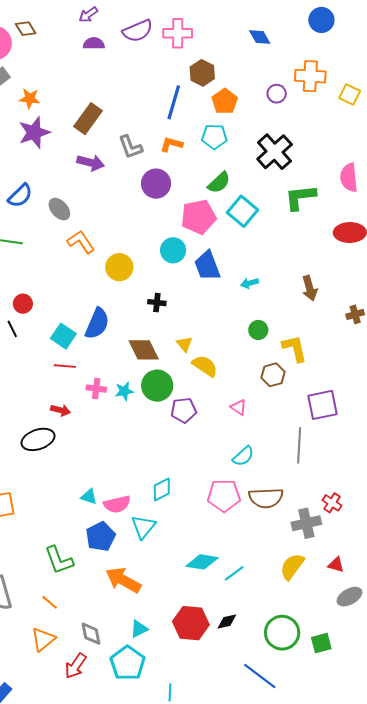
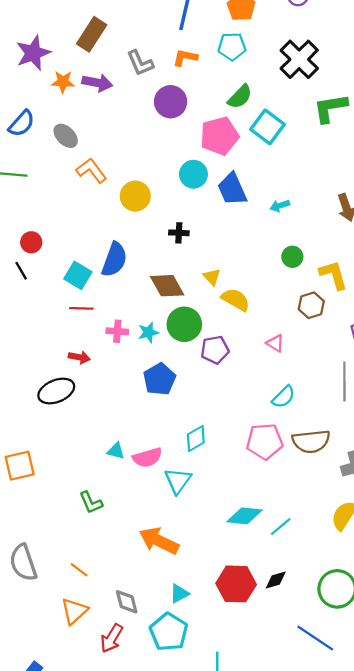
orange star: (30, 99) -> (63, 82), moved
blue pentagon: (101, 536) -> (159, 379), moved
green L-shape: (59, 560) -> (91, 503), moved, size x0.7

